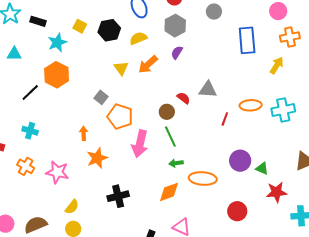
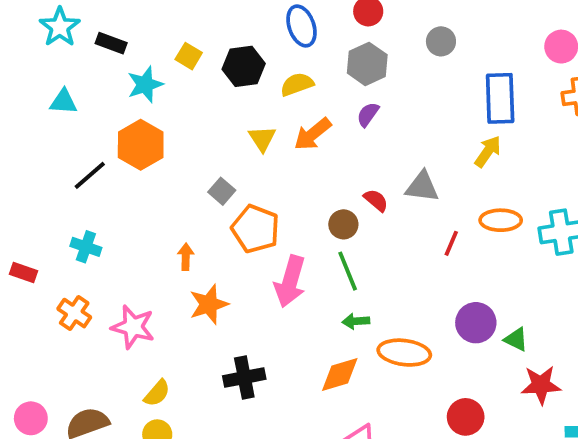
yellow arrow: (277, 65) -> (488, 151), moved

